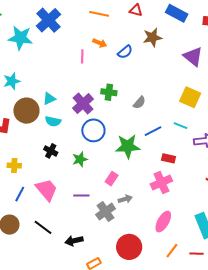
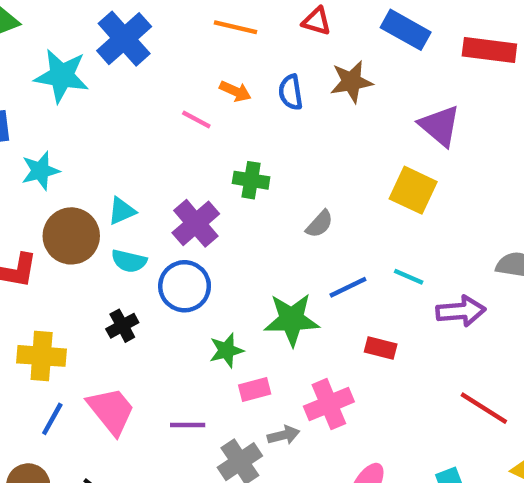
blue semicircle: (125, 52) -> (291, 92), moved, turned 119
pink line: (82, 56) -> (196, 120), turned -64
green cross: (109, 92) -> (251, 180), moved
yellow square: (190, 97) -> (413, 190), moved
blue circle: (93, 130) -> (185, 286), moved
black cross: (51, 151) -> (122, 326), turned 32
green star: (80, 159) -> (226, 350), moved
yellow cross: (14, 166) -> (42, 356), size x1.5
pink rectangle: (112, 179) -> (255, 389), turned 40
pink cross: (161, 182) -> (329, 404), moved

